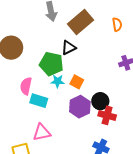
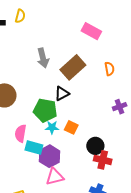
purple hexagon: (80, 107) -> (49, 156), moved
pink triangle: (42, 133) -> (55, 177), moved

